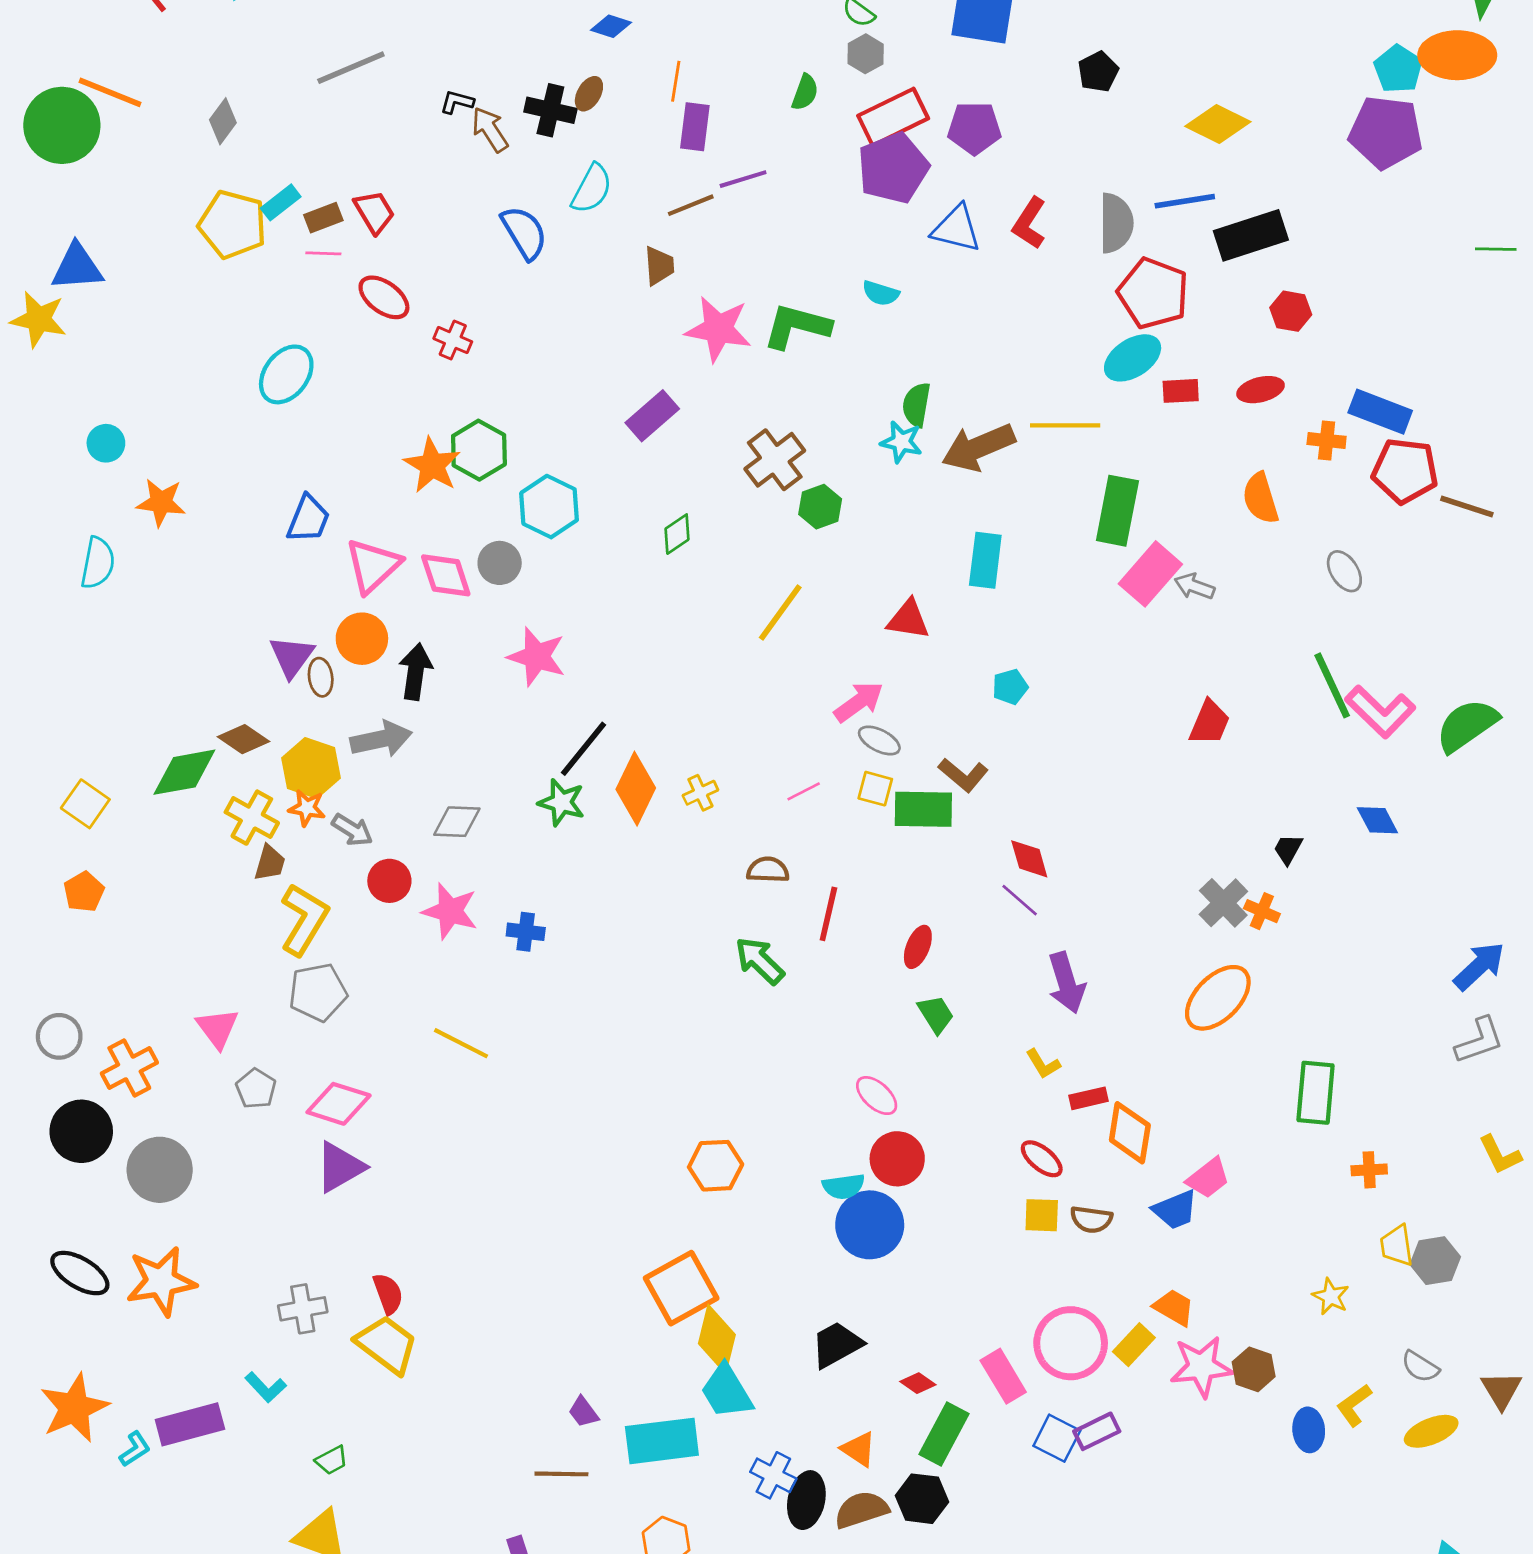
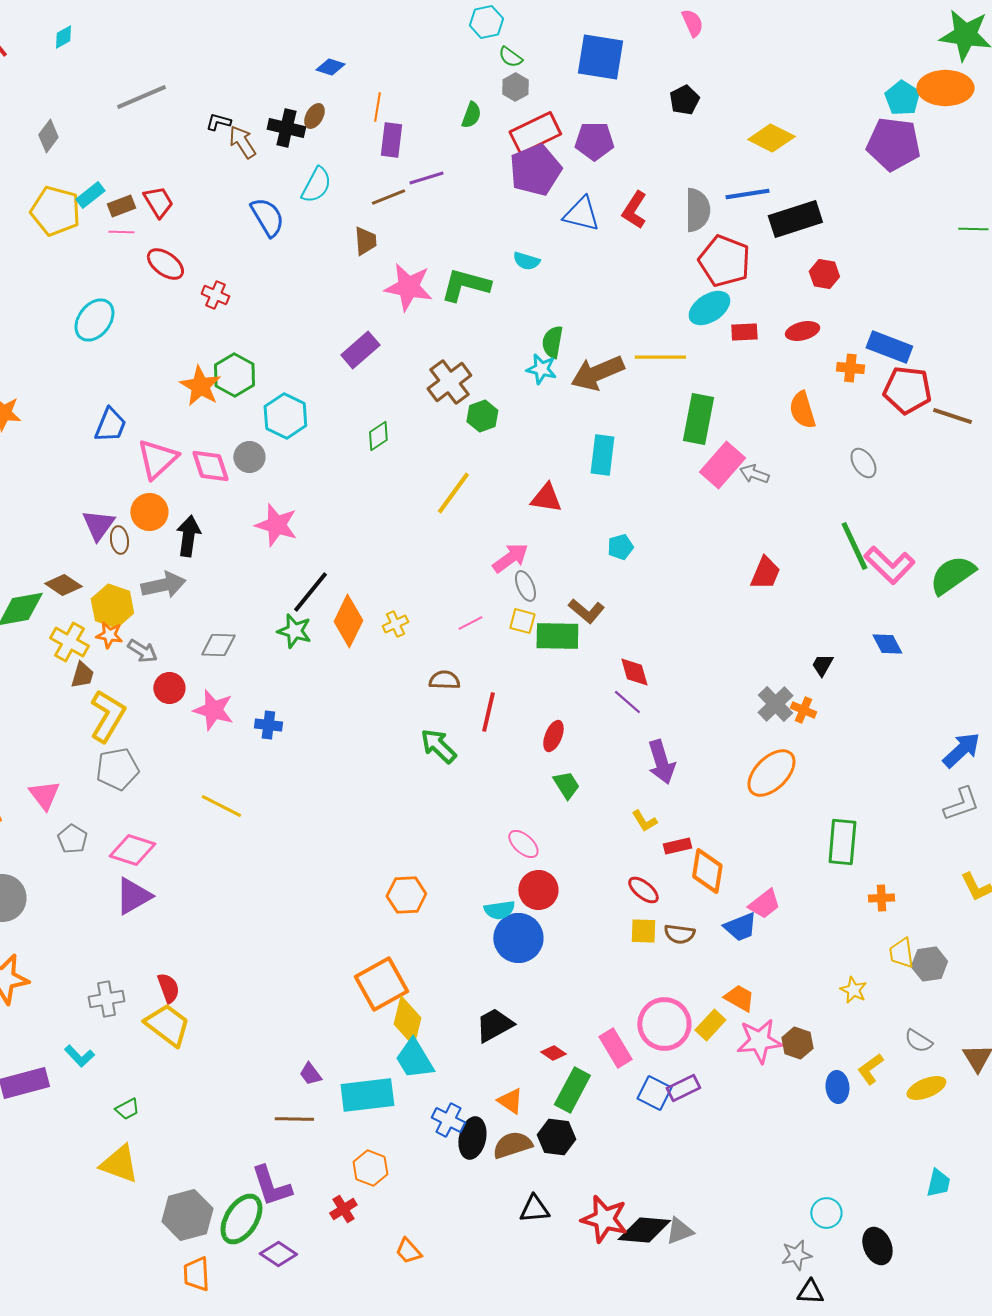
gray ellipse: (879, 740) -> (525, 586), turned 40

